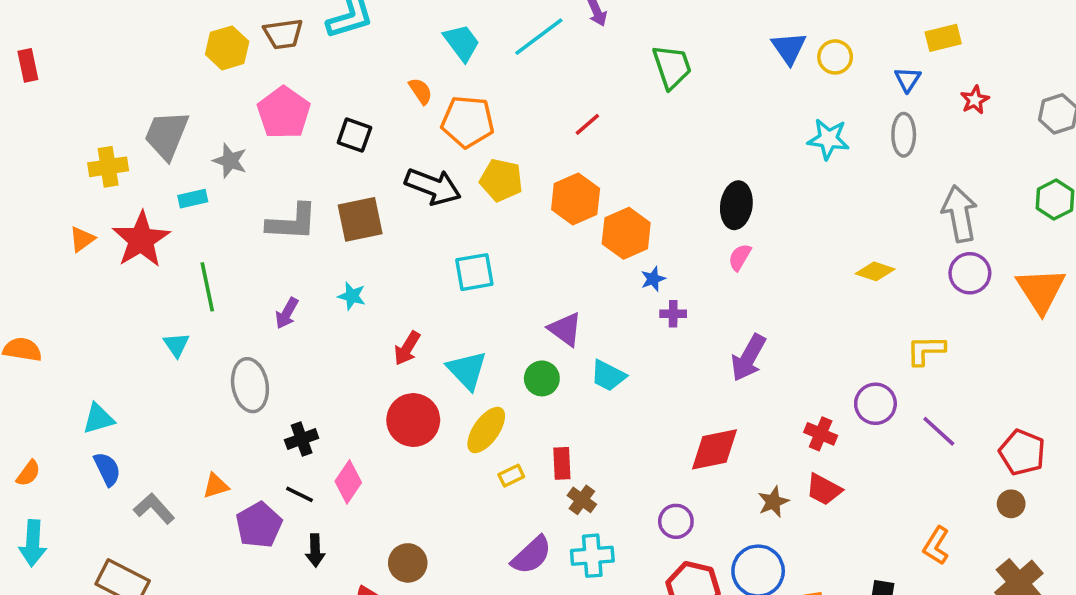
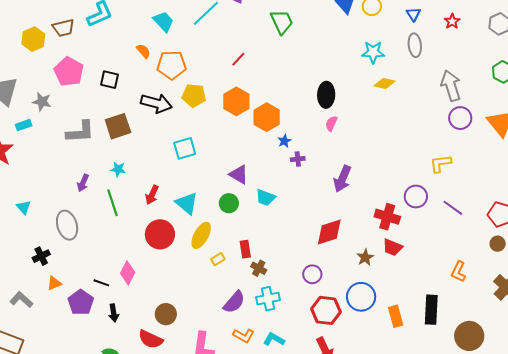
yellow diamond: (875, 271) -> (385, 84), moved
green line: (207, 287) -> (113, 203), moved
red cross: (821, 434) -> (387, 217), size x1.4
black cross: (302, 439) -> (41, 256), moved

